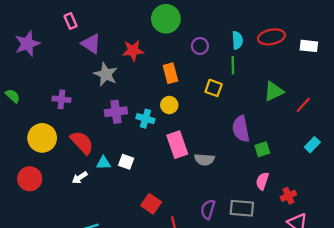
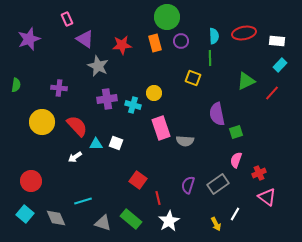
green circle: (166, 19) -> (167, 17), moved
orange rectangle: (170, 73) -> (155, 43), moved
green semicircle: (13, 96) -> (16, 85), turned 56
cyan rectangle: (312, 145) -> (280, 65), moved
red circle: (30, 179) -> (31, 181), moved
gray rectangle: (242, 208) -> (218, 184), turned -40

